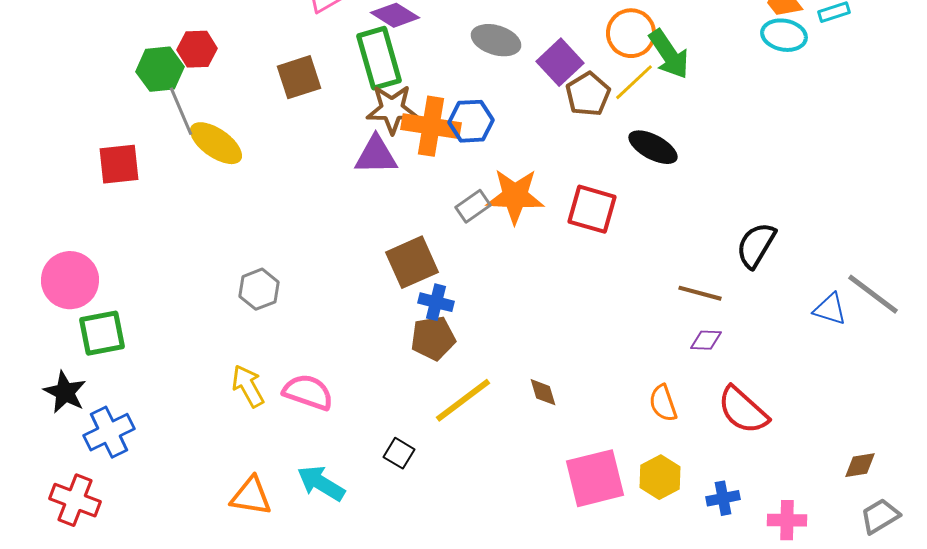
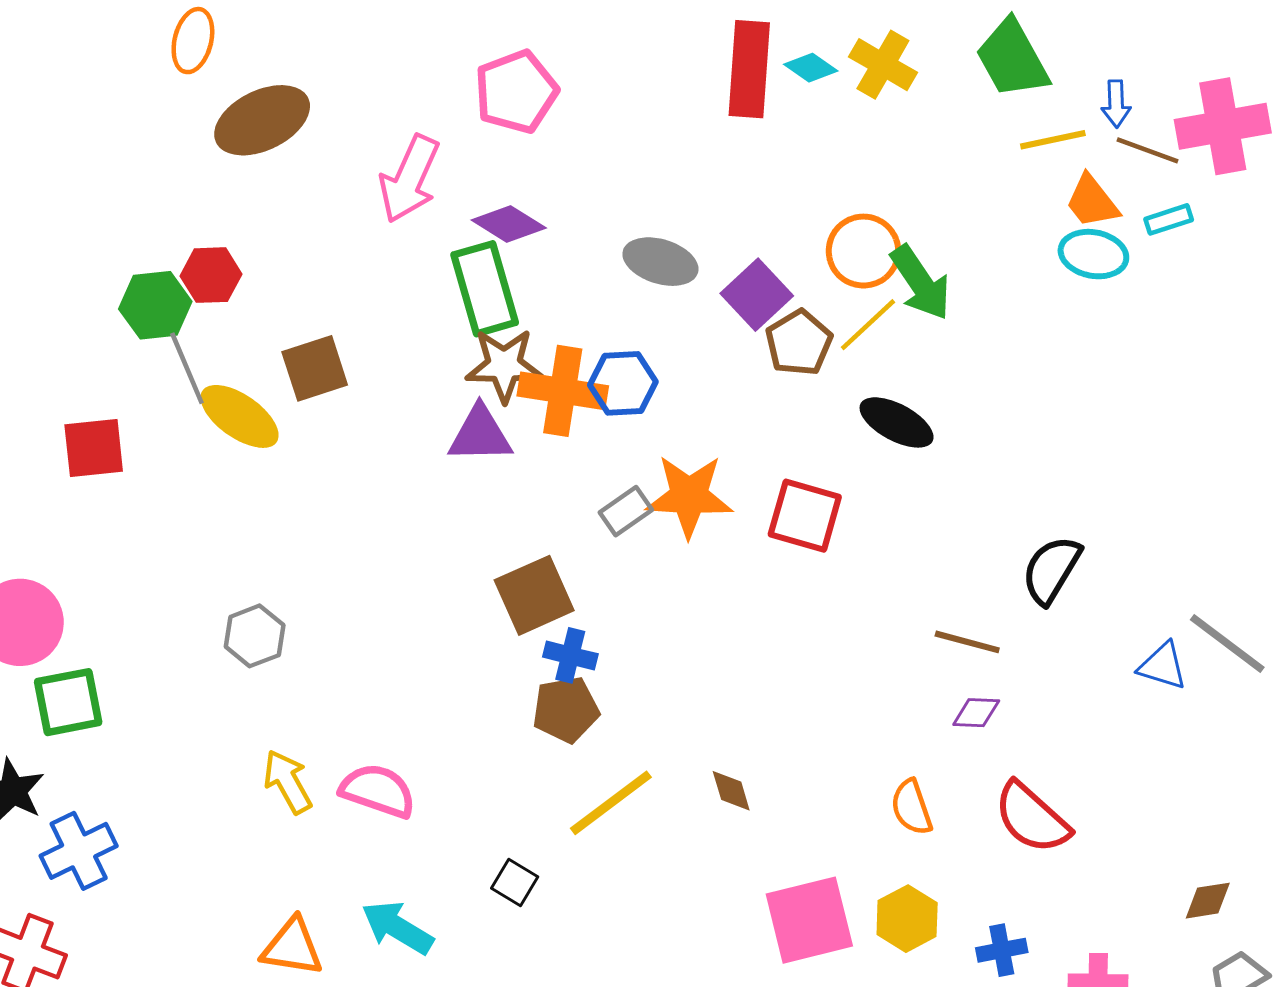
brown square: (299, 77) -> (315, 368), moved
gray hexagon: (259, 289) -> (255, 636), moved

